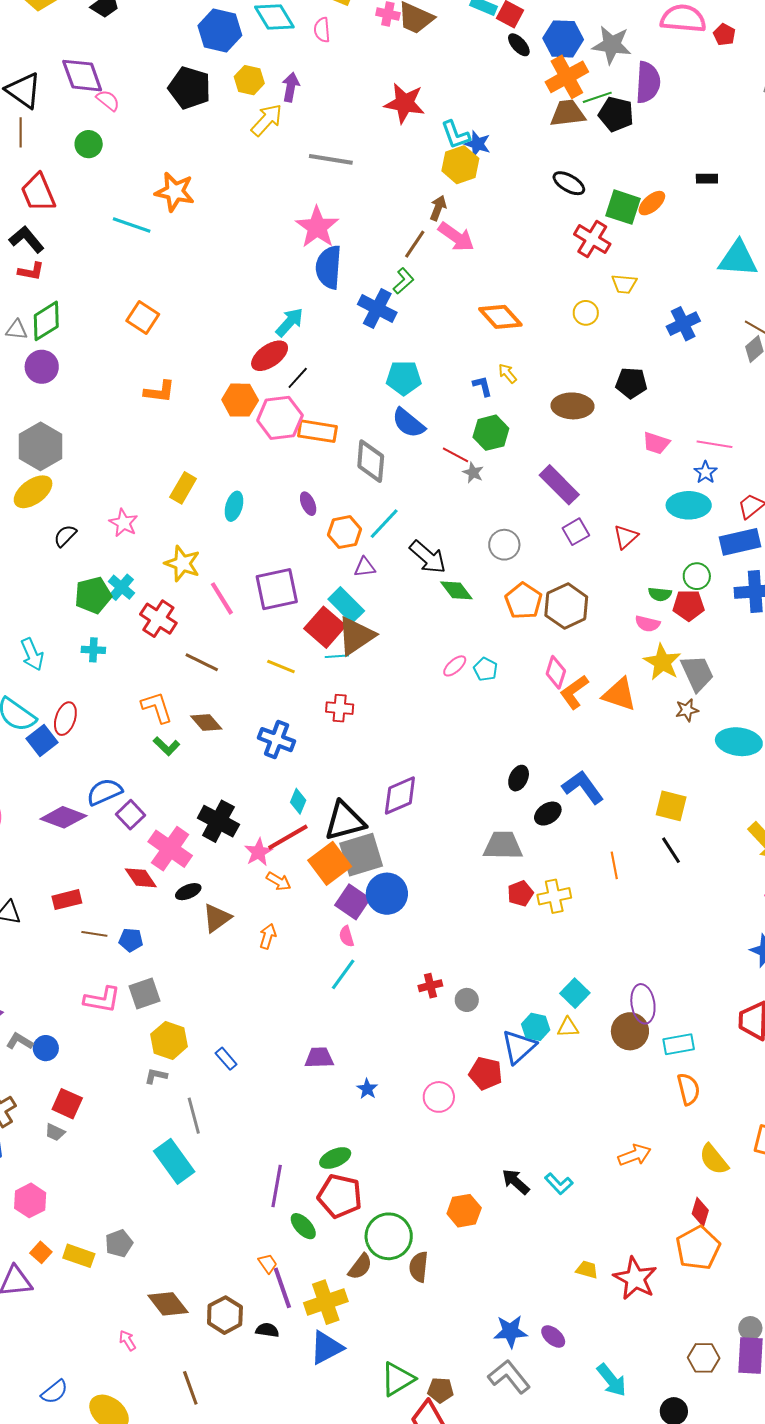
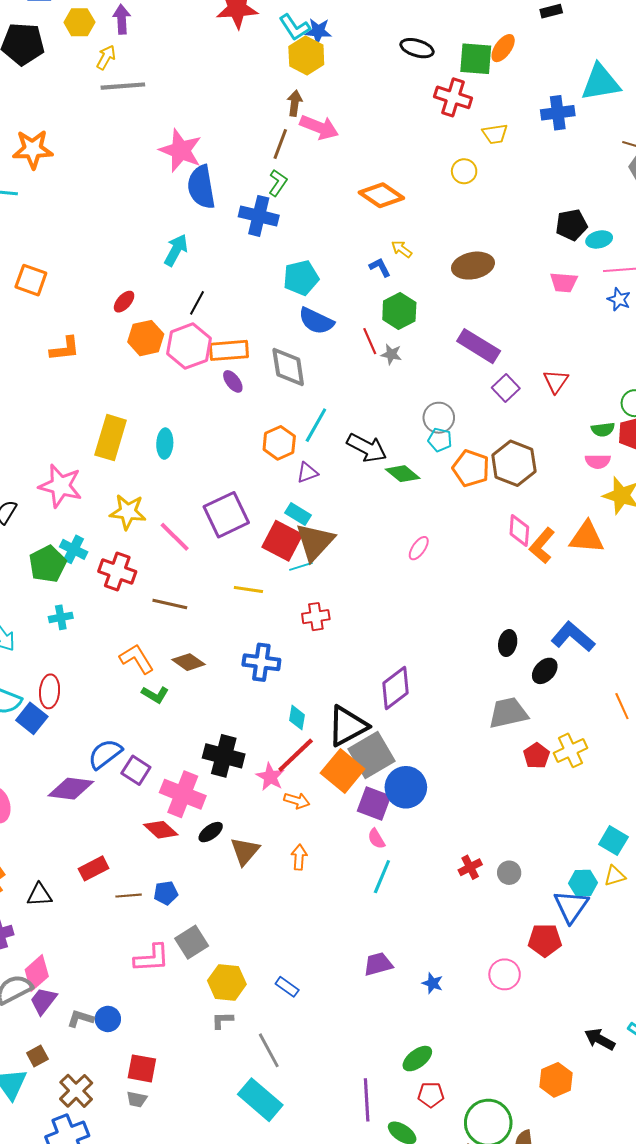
yellow arrow: (267, 120) -> (106, 57), size x0.7
gray line: (331, 159) -> (123, 86), moved
blue cross: (683, 324) -> (558, 113), moved, turned 32
red ellipse: (270, 356) -> (124, 302), moved, size x0.6
black pentagon: (631, 383) -> (571, 225), moved
red line: (455, 455) -> (370, 341), turned 52
yellow rectangle: (183, 488) -> (111, 438), size x1.4
purple ellipse: (308, 504) -> (233, 381), moved
cyan ellipse: (689, 505) -> (599, 239), moved, size x0.6
pink star: (124, 523) -> (60, 486), size x1.5
cyan rectangle: (346, 605) -> (298, 514), size x0.7
cyan pentagon: (486, 669) -> (440, 440), moved
red pentagon: (340, 1196) -> (431, 1095), size x0.6

